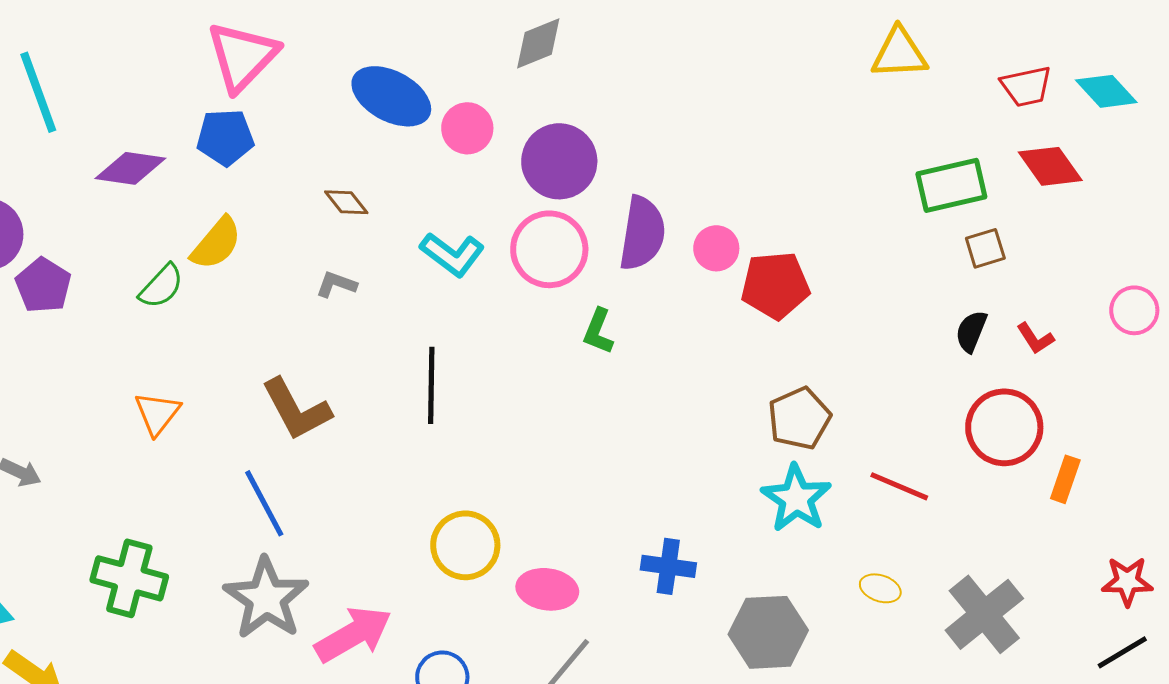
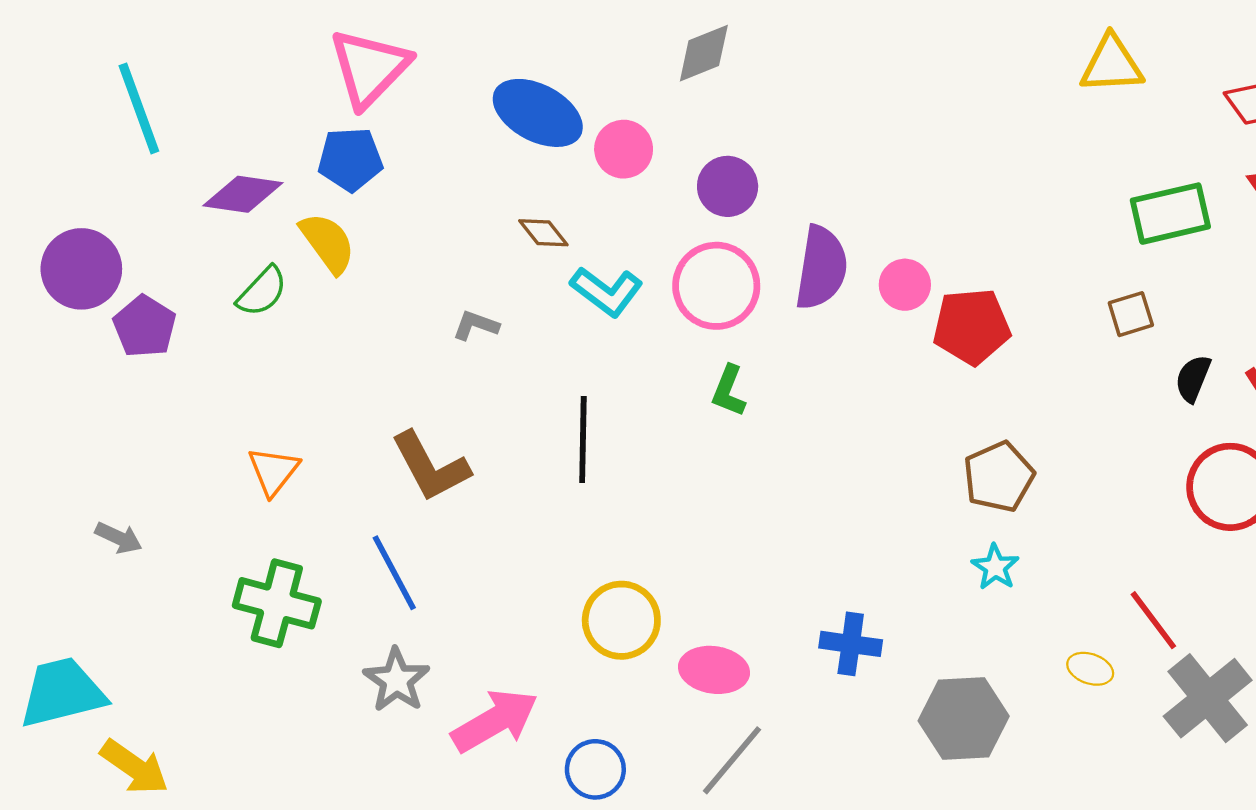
purple circle: (559, 161) -> (728, 186), size x0.7
brown diamond: (346, 202) -> (543, 233), moved
yellow semicircle: (216, 243) -> (328, 243), moved, turned -76
brown square: (985, 248) -> (1131, 314), moved
green semicircle: (161, 286) -> (262, 291), moved
green L-shape: (598, 331) -> (729, 391), moved
red line: (899, 486) -> (1153, 620), moved, turned 30
cyan star: (796, 498) -> (995, 567), size x0.6
green cross: (129, 578) -> (277, 603), moved
gray star: (266, 598) -> (397, 680), size x0.7

